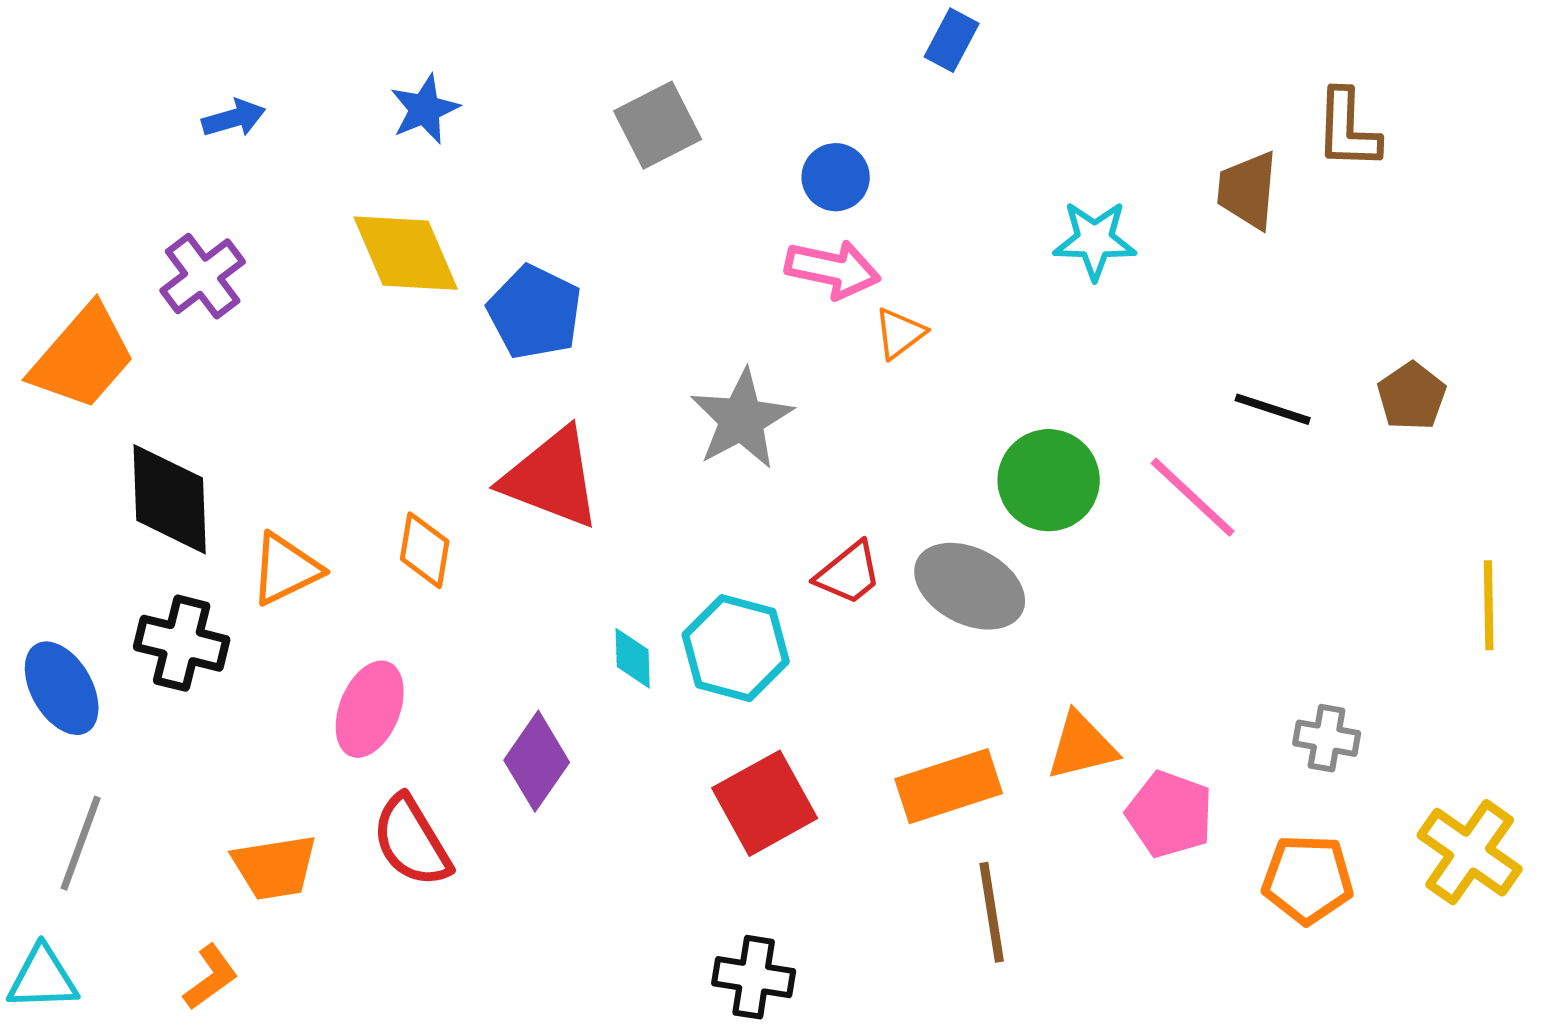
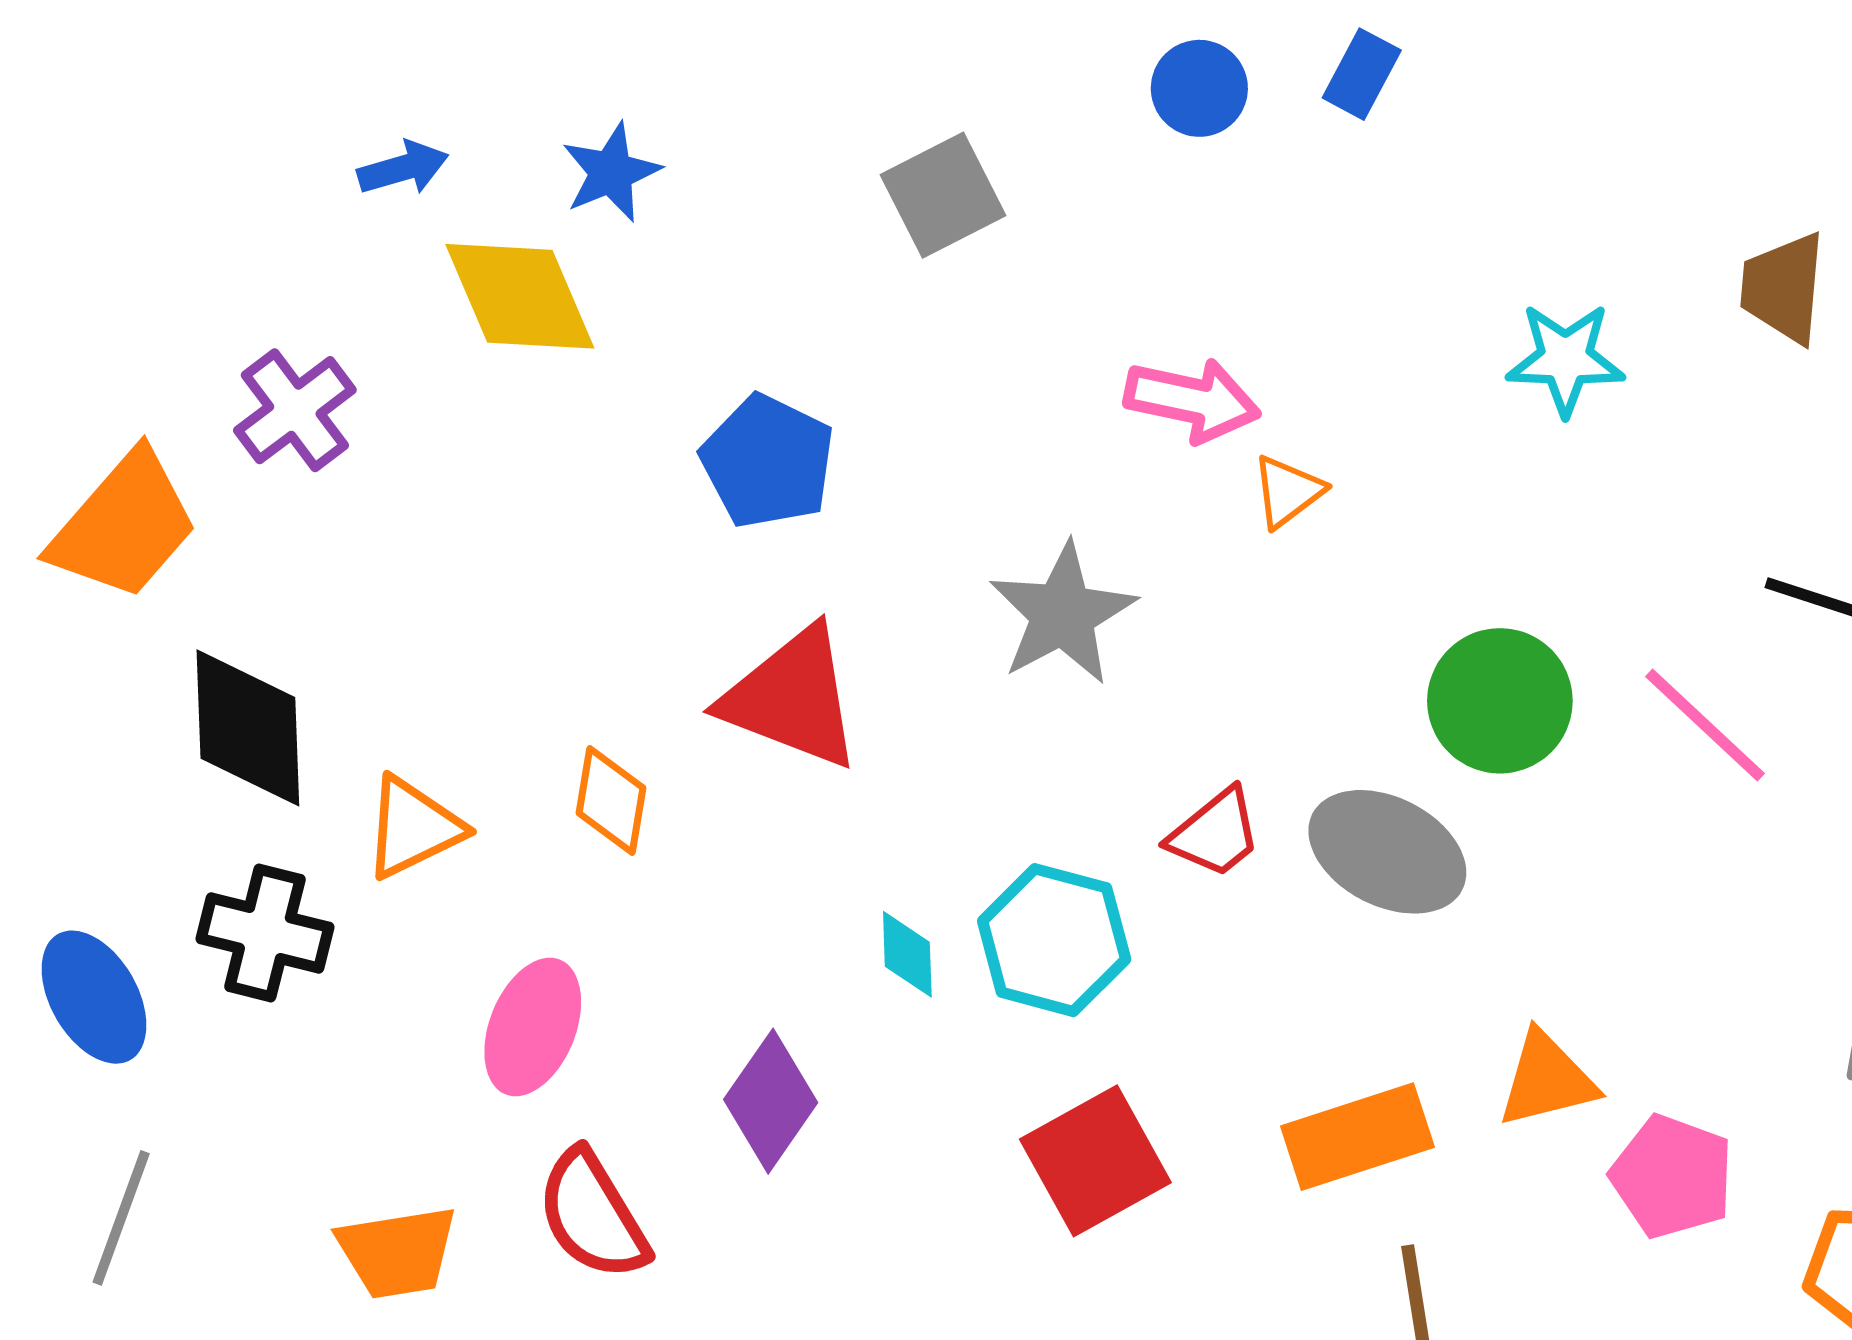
blue arrow: (234, 118) -> (403, 168), moved
blue circle: (836, 177) -> (1199, 88), moved
yellow diamond: (406, 253) -> (520, 296), moved

